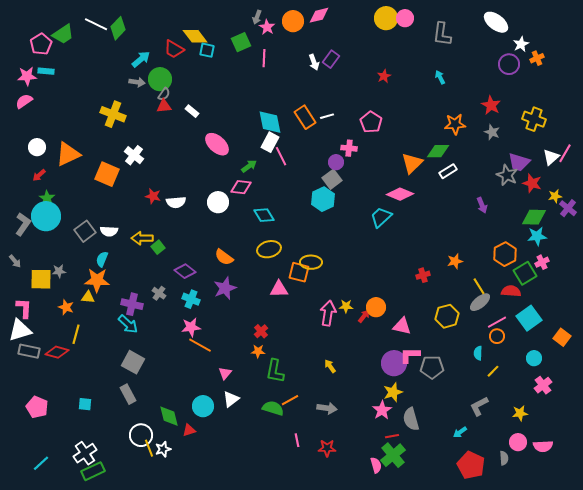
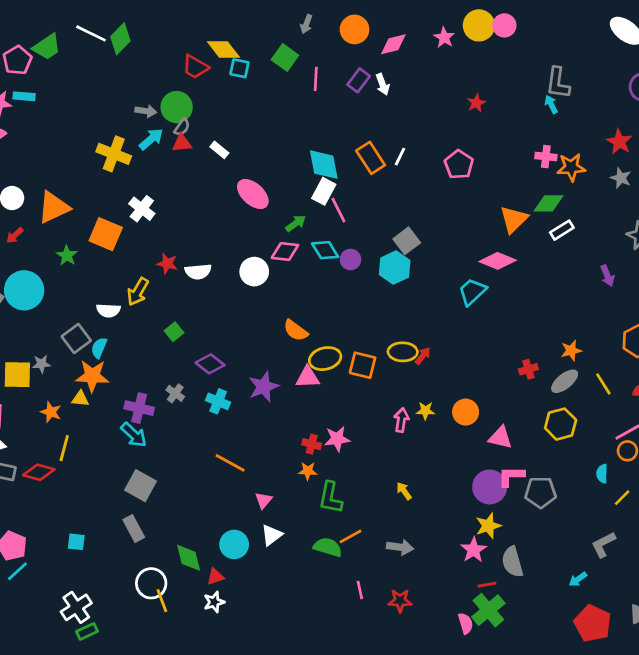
pink diamond: (319, 15) -> (393, 44), moved
pink star: (267, 27) -> (444, 37), moved
gray L-shape: (442, 34) -> (558, 83), moved
green square: (241, 42) -> (285, 58), turned -30
cyan arrow: (141, 59) -> (151, 139), moved
purple rectangle: (331, 59) -> (359, 80), moved
white line: (327, 116) -> (400, 157), turned -48
pink cross: (349, 148) -> (546, 157), moved
purple circle: (336, 162) -> (351, 260), moved
green star: (47, 198) -> (67, 256), moved
cyan diamond: (264, 215) -> (325, 250), moved
gray square: (85, 231) -> (76, 338), moved
yellow arrow: (142, 238) -> (138, 292), moved, turned -60
yellow ellipse: (269, 249) -> (325, 359), moved
orange semicircle: (224, 257) -> (296, 330), moved
yellow ellipse: (311, 262) -> (403, 352), moved
pink triangle: (279, 289) -> (308, 377), moved
gray ellipse: (480, 302) -> (565, 381), moved
pink arrow: (328, 313) -> (401, 420), size x0.7
red arrow: (364, 316) -> (423, 356), moved
pink star: (191, 327) -> (337, 439), moved
red cross: (261, 331) -> (312, 444), turned -32
white star: (163, 449) -> (214, 602), moved
cyan line: (41, 463) -> (17, 571), moved
green rectangle: (93, 471) -> (87, 631), size x0.7

